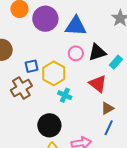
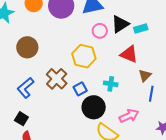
cyan rectangle: (116, 62) -> (141, 29), turned 48
blue square: (32, 66) -> (80, 89), moved
cyan cross: (65, 95) -> (111, 84), moved

